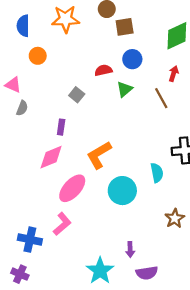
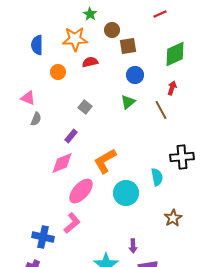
orange circle: (38, 56) -> (58, 72), moved
red semicircle: (103, 70) -> (90, 62), moved
purple rectangle: (61, 127) -> (71, 136), turned 32

